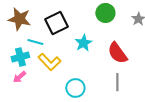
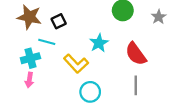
black square: (56, 23) -> (59, 21), moved, size x0.6
yellow L-shape: (49, 62) -> (76, 64), moved
pink arrow: (19, 77) -> (29, 80), turned -40

